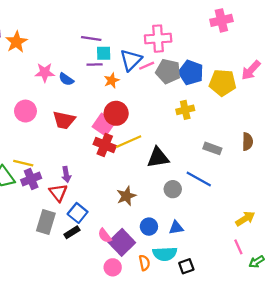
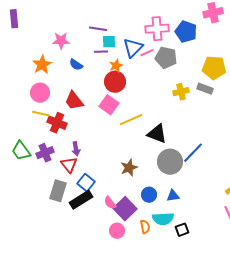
orange star: (16, 42) -> (42, 65), moved
pink star: (45, 72) -> (61, 41), moved
blue pentagon: (191, 72) -> (186, 32), moved
red circle: (116, 113) -> (115, 82), moved
red trapezoid: (64, 120) -> (74, 101), turned 40
red cross: (105, 145) -> (57, 123), moved
gray rectangle: (212, 148) -> (205, 89), moved
black triangle: (158, 157) -> (157, 134), turned 30
yellow line: (23, 163) -> (41, 114), moved
blue line: (199, 179) -> (193, 153), turned -75
gray circle: (173, 189) -> (170, 162), size x1.6
black rectangle: (72, 232) -> (81, 200), size x1.6

